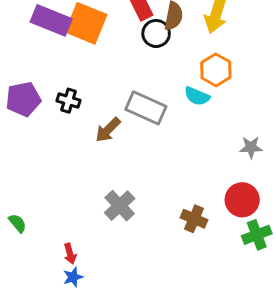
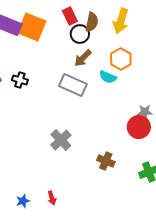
brown arrow: (108, 130) -> (83, 58), moved
red circle: (242, 200) -> (139, 127), moved
gray cross: (120, 206) -> (61, 140), moved
red arrow: (70, 254) -> (52, 198), moved

